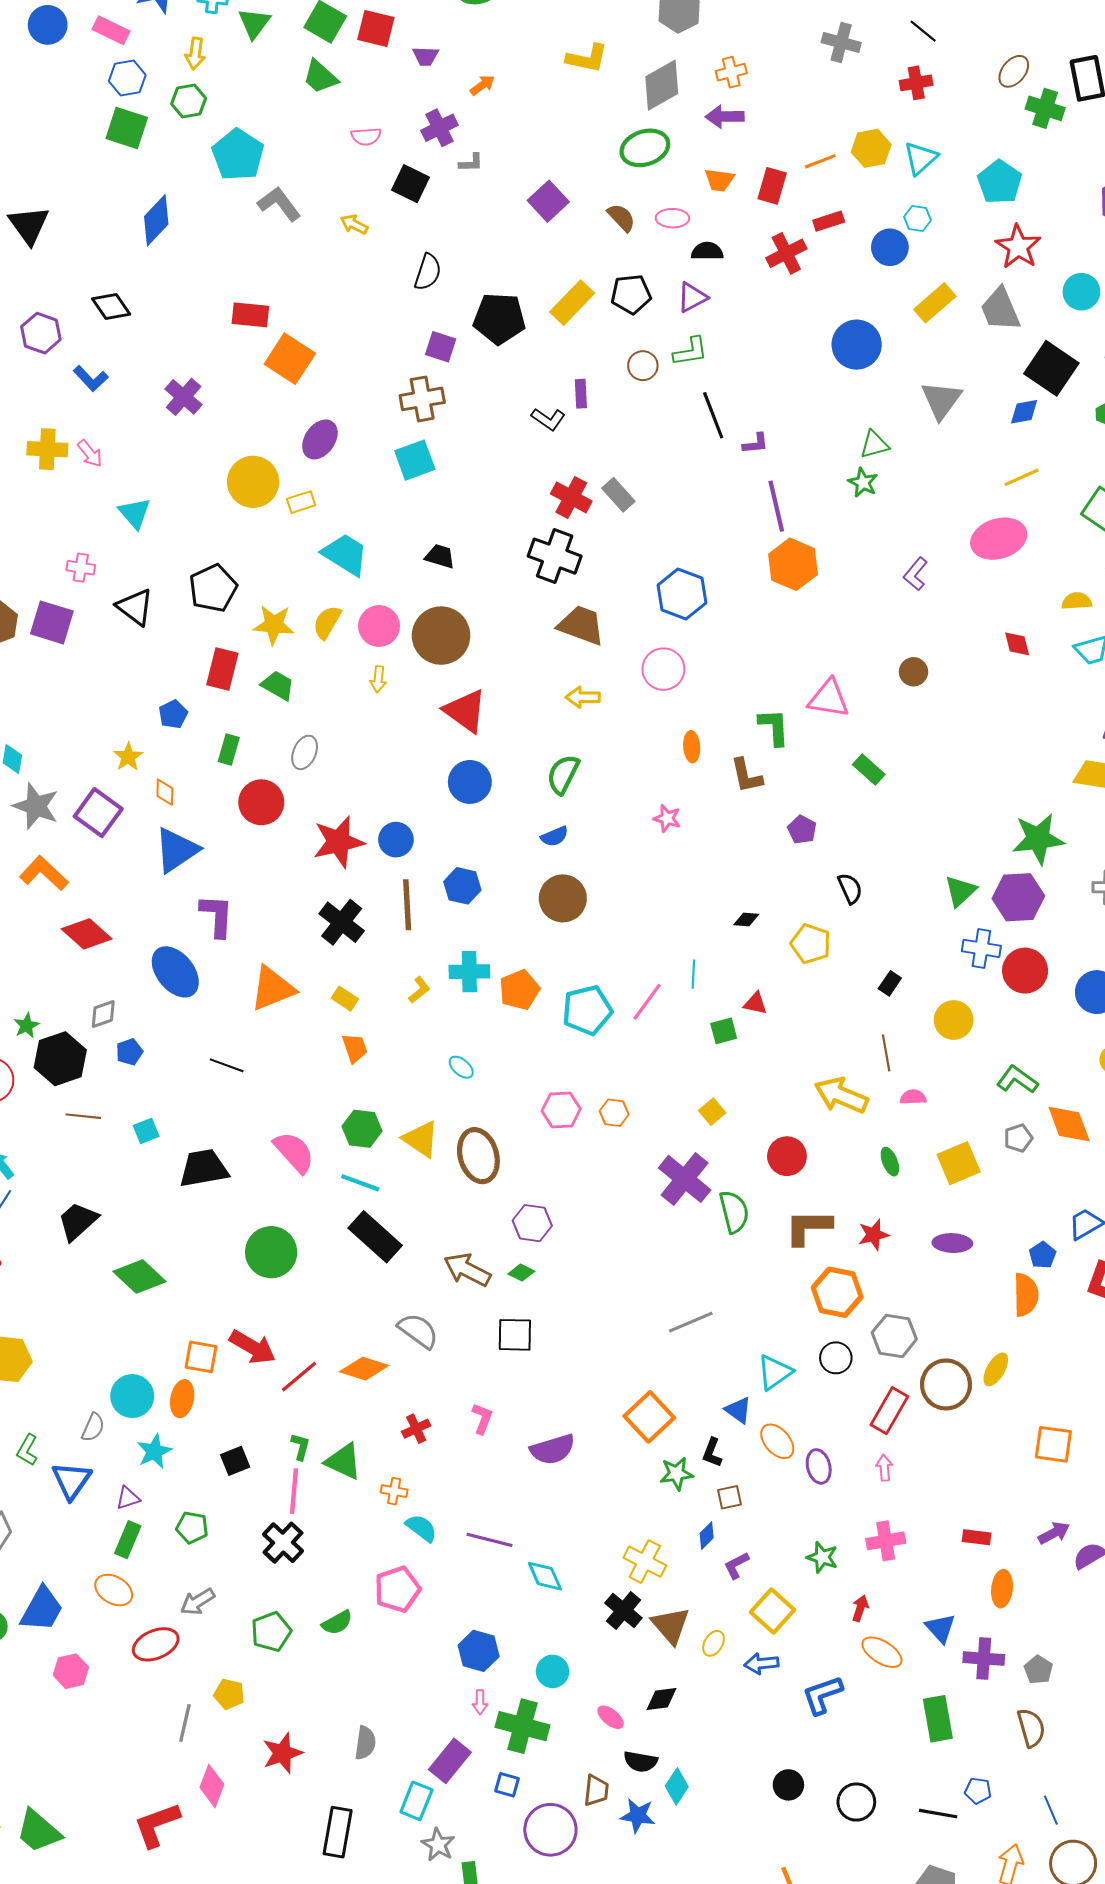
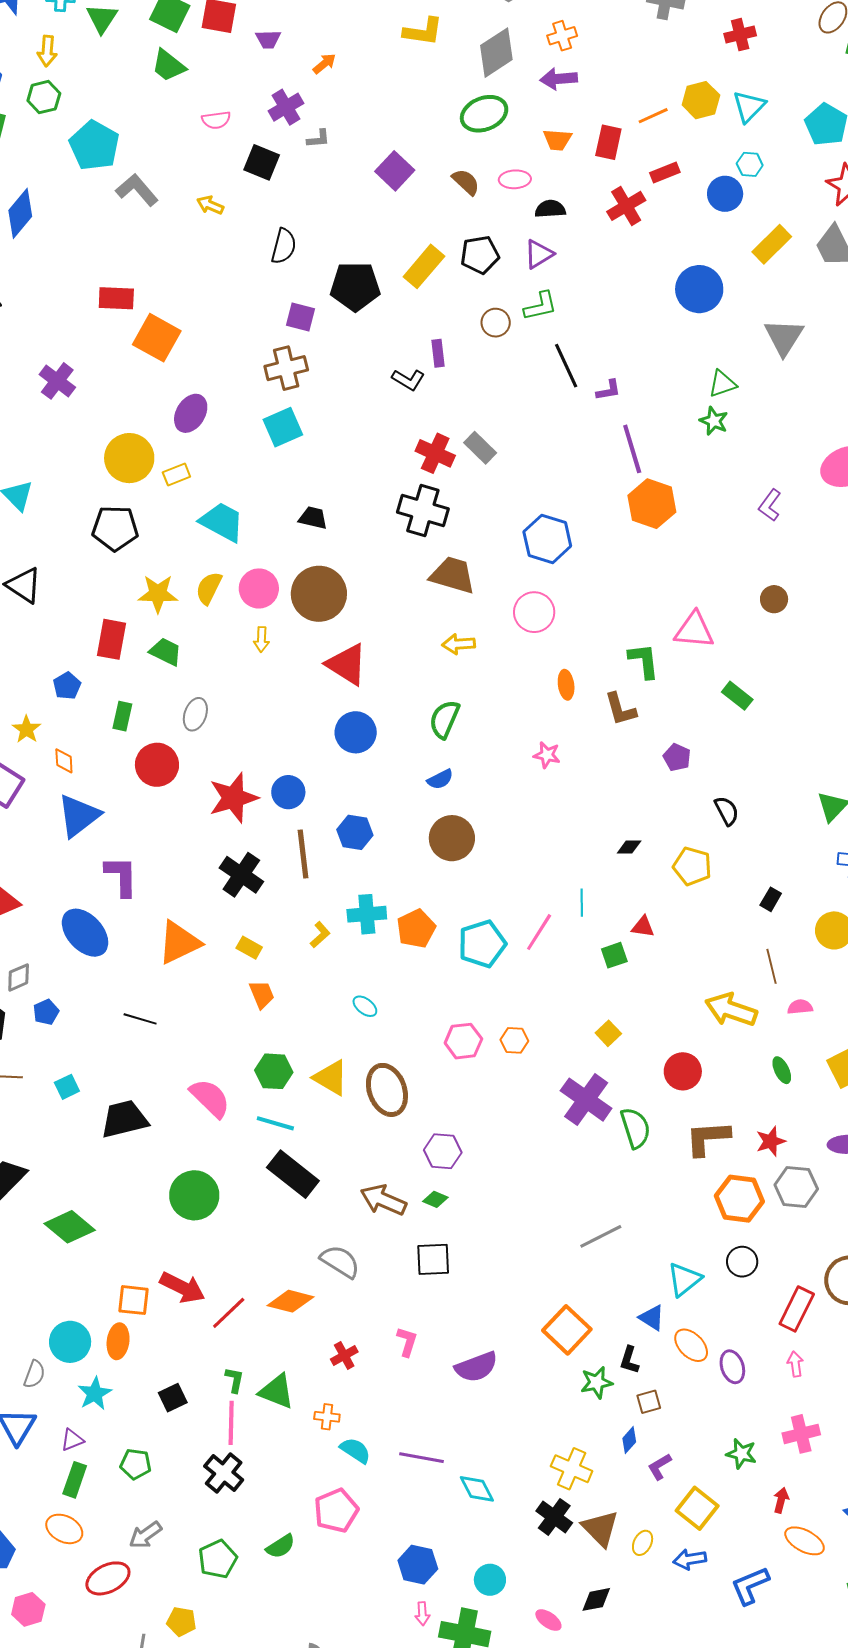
black pentagon: (213, 588) -> (115, 528), moved, turned 30
gray hexagon: (894, 1336) -> (796, 1187), moved

